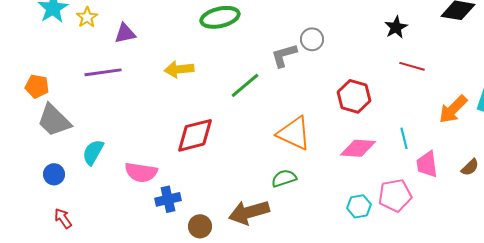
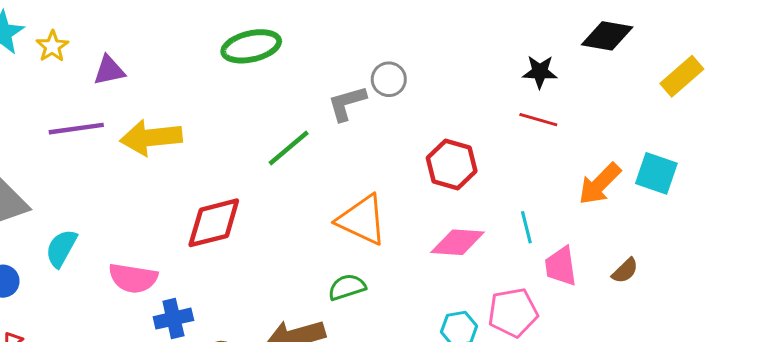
black star: (396, 27) -> (540, 72), moved, turned 30
yellow arrow: (179, 69) -> (151, 138), moved, size x1.4

